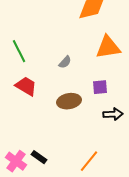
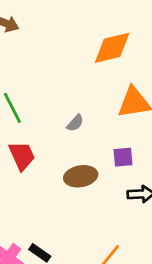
red trapezoid: (26, 86) -> (22, 156), turned 35

